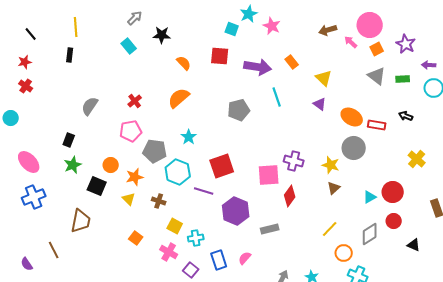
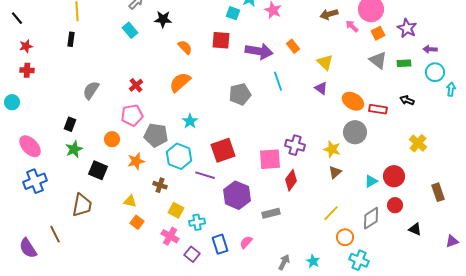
black line: (31, 34) -> (17, 18), moved
red cross: (26, 86) -> (27, 70), turned -32
orange circle: (111, 165) -> (112, 139), moved
yellow triangle: (129, 199) -> (130, 201), moved, turned -32
purple semicircle: (27, 264) -> (28, 248), size x1.5

